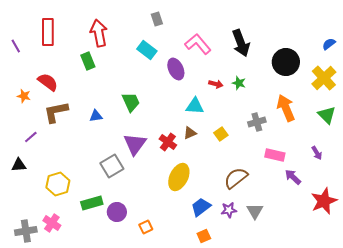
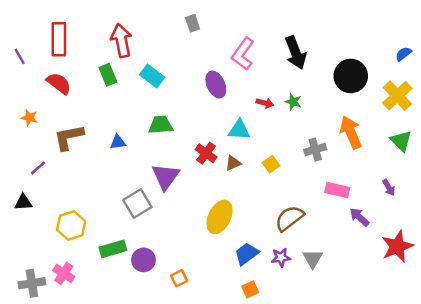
pink L-shape: (198, 44) -> (243, 54), turned -104
cyan rectangle: (147, 50) -> (152, 76), moved
red semicircle: (48, 82) -> (59, 83), moved
green trapezoid: (131, 102) -> (161, 125), turned -70
red cross: (168, 142) -> (206, 153), moved

